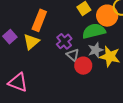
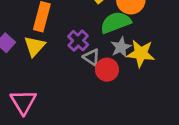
pink triangle: (18, 82) -> (23, 102), turned 45

